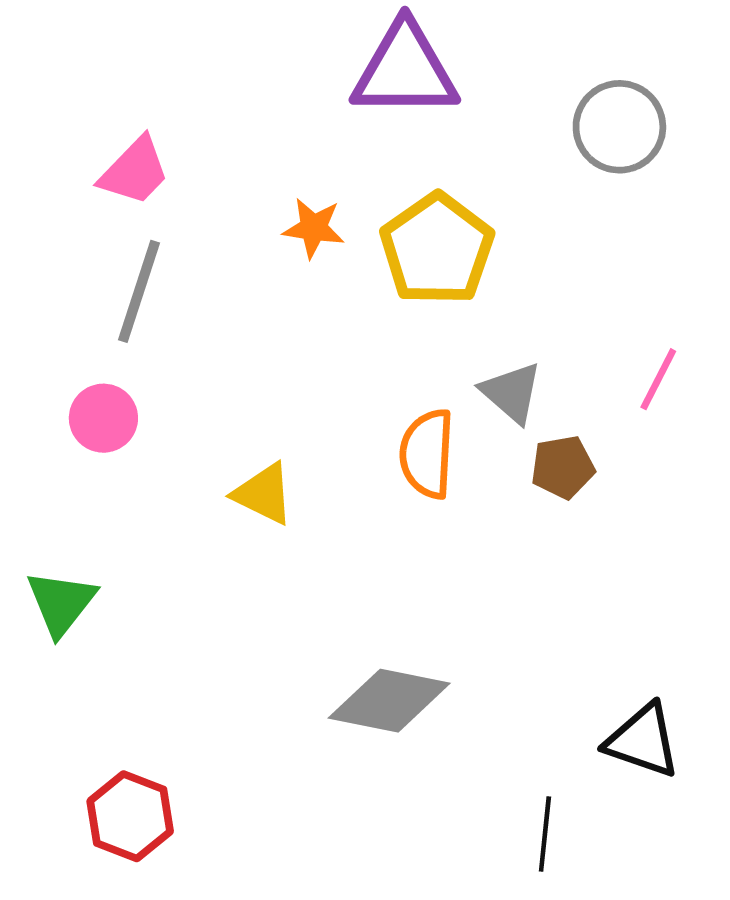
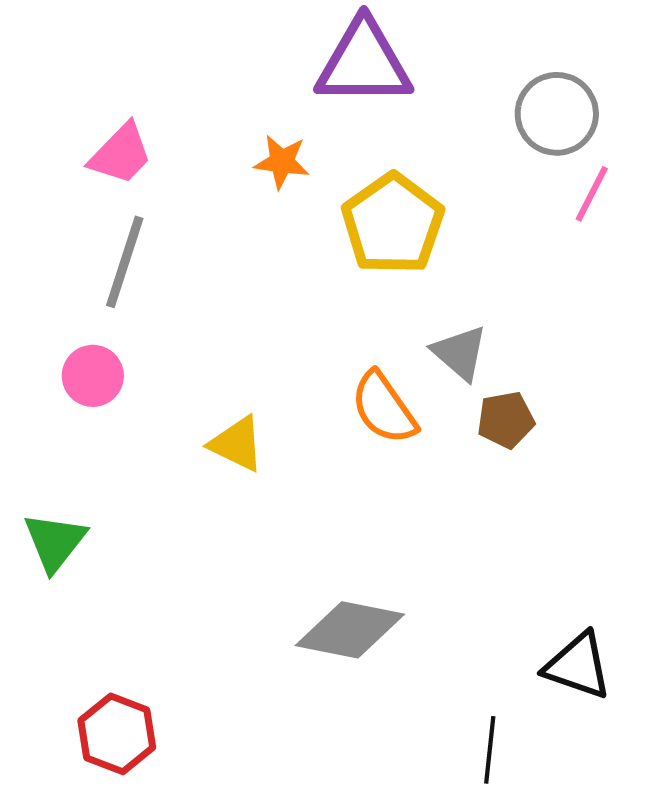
orange star: (314, 228) -> (282, 162), moved
pink line: (658, 379) -> (592, 194), moved
orange semicircle: (427, 454) -> (384, 408), turned -38

